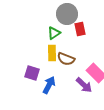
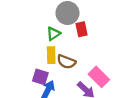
purple square: (32, 73) -> (40, 77), moved

